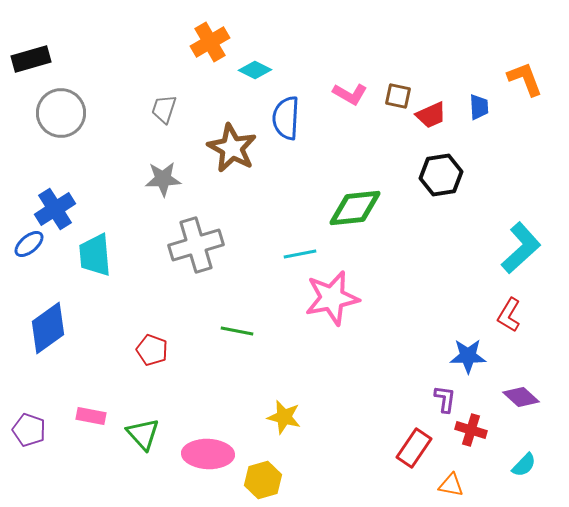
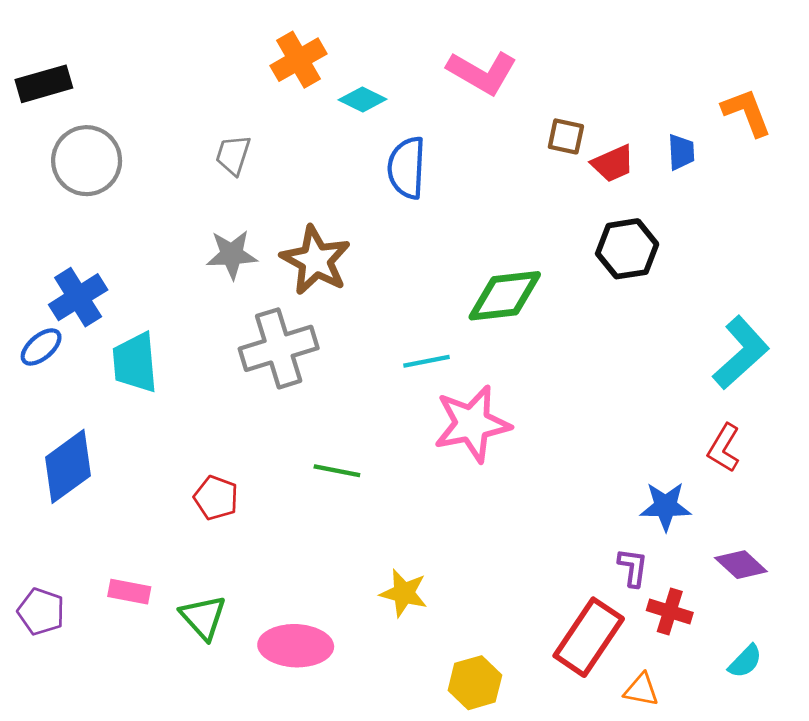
pink L-shape: (350, 94) -> (482, 72), moved, size x1.4
brown star: (232, 148) -> (316, 260), moved
red rectangle: (414, 448) -> (589, 637), size x1.4
yellow hexagon: (263, 480) -> (475, 683), moved

